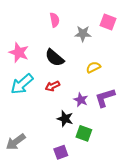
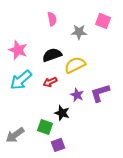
black semicircle: (55, 58) -> (52, 55), turned 120
yellow semicircle: (93, 67) -> (75, 65), moved, size x1.5
green square: (84, 133) -> (45, 127), moved

